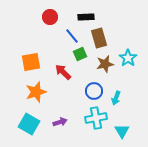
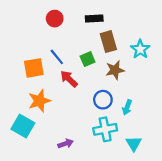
blue line: (72, 36) -> (57, 57), moved
cyan star: (128, 58) -> (140, 49), moved
purple arrow: (60, 122) -> (66, 144), moved
cyan square: (29, 124) -> (23, 126), moved

